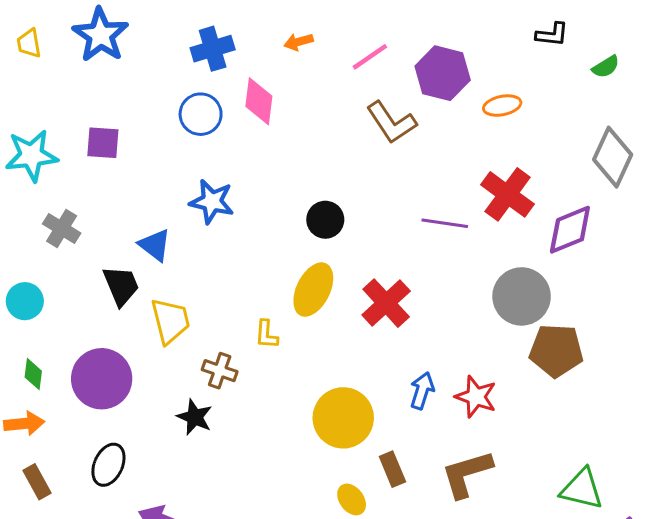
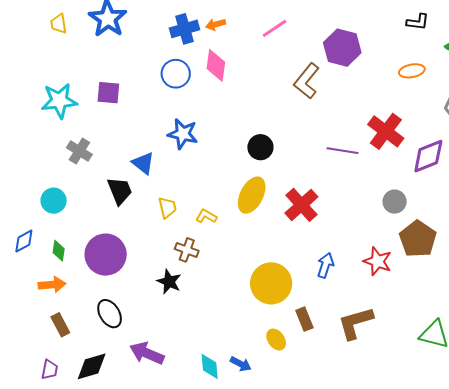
orange arrow: (299, 42) -> (216, 24), moved
pink line: (370, 57) -> (275, 28), moved
orange ellipse: (502, 106) -> (412, 71), moved
brown L-shape: (391, 122) -> (307, 81), turned 72
gray circle: (522, 296) -> (395, 202), size x0.6
yellow trapezoid: (170, 321) -> (167, 208), moved, size x0.7
yellow L-shape: (266, 334) -> (206, 216), moved, turned 115
brown pentagon: (556, 351) -> (418, 239), turned 30
red star: (476, 397) -> (377, 261), moved
black ellipse: (108, 465) -> (110, 314), turned -56

